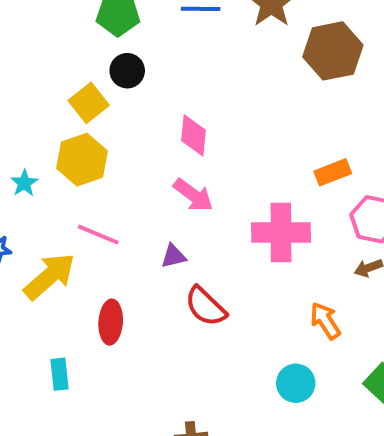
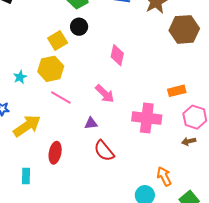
pink diamond: (193, 135) -> (117, 55), moved
pink line: (98, 235) -> (61, 97), moved
orange arrow: (325, 321) -> (164, 176), moved

